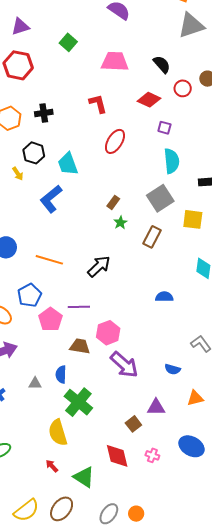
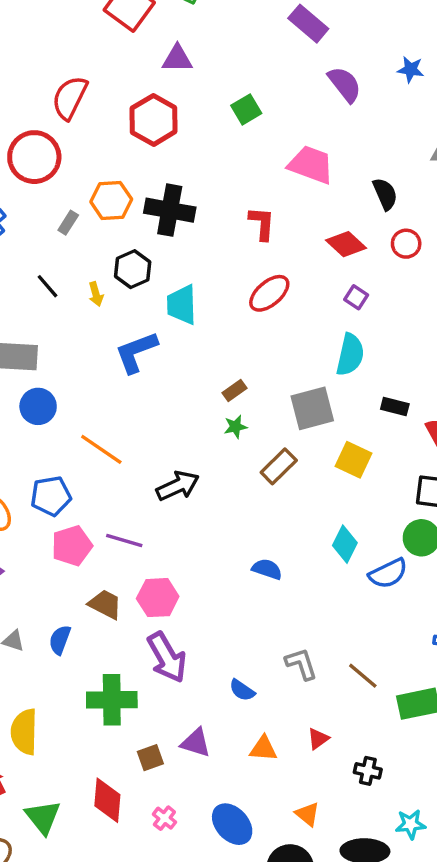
black cross: (44, 113) -> (170, 210), size x1.6
green cross: (78, 402) -> (112, 700), moved, turned 32

